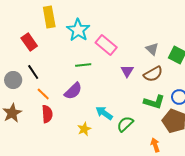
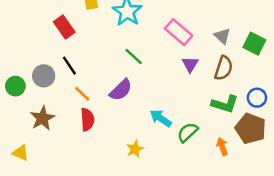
pink rectangle: (106, 45) -> (179, 32), moved
green line: (83, 65) -> (134, 57), turned 49
brown semicircle: (153, 74) -> (224, 68), turned -42
yellow star: (84, 129) -> (135, 149), moved
orange arrow: (155, 145) -> (222, 146), moved

